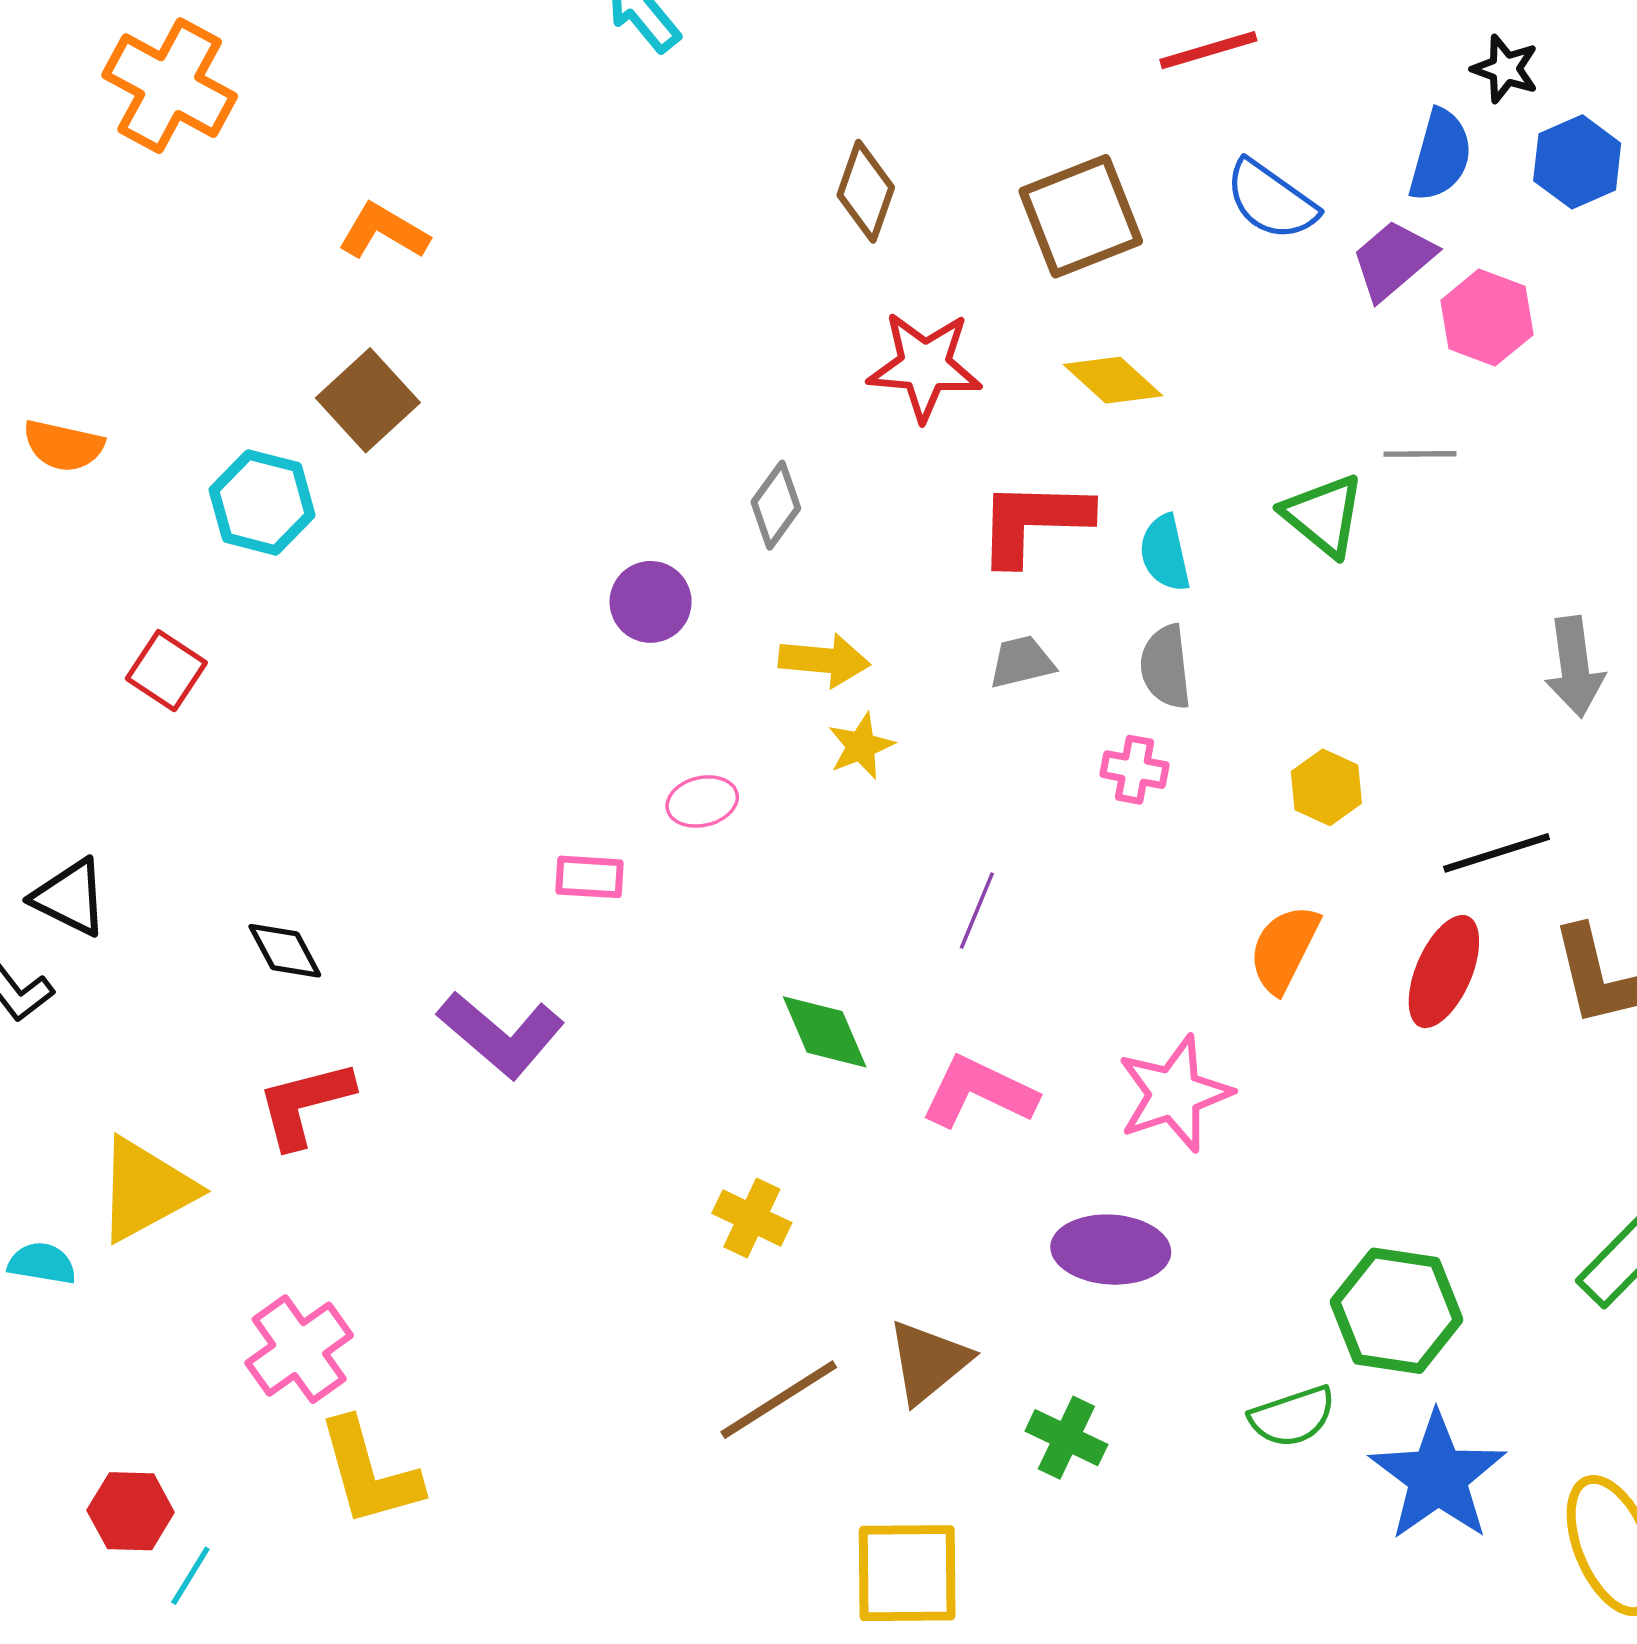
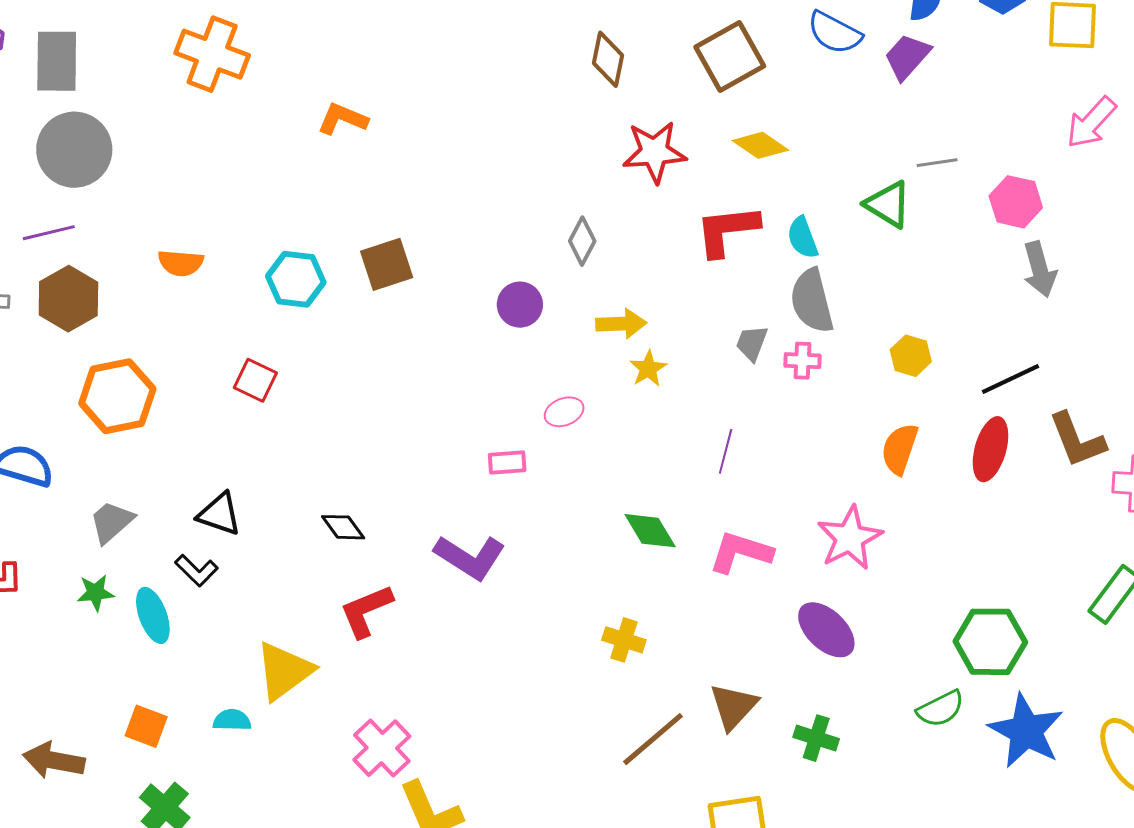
pink hexagon: (1487, 318) -> (1016, 202), moved
brown square: (368, 400) -> (387, 264), moved, turned 32
gray trapezoid: (1022, 662) -> (752, 343), moved, turned -48
gray semicircle: (1166, 667) -> (812, 301), size x1.4
purple ellipse: (1111, 1250) -> (826, 630), turned 48

